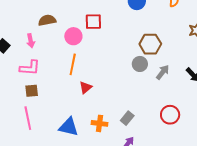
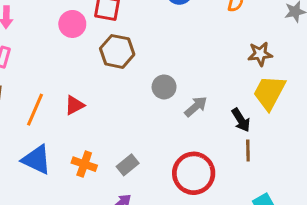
brown hexagon: (150, 44) -> (117, 51), moved
orange line: (73, 64) -> (35, 110), moved
red circle: (170, 115) -> (194, 173), size x1.4

